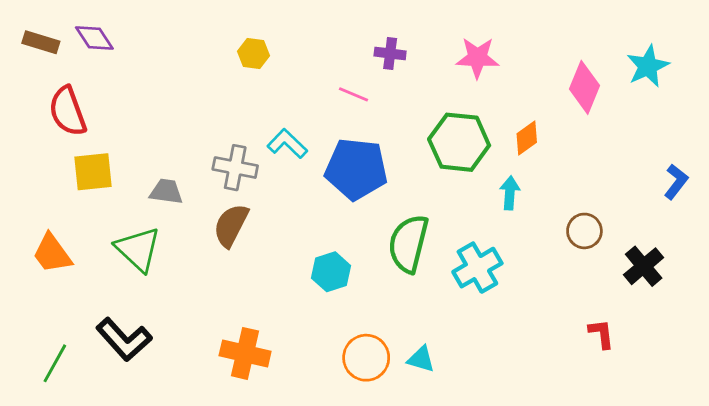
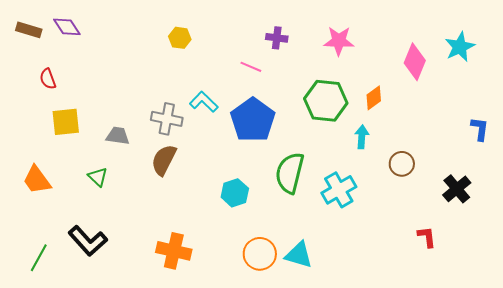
red semicircle: (68, 111) -> (48, 79), size x0.6
blue pentagon: (356, 169) -> (253, 120), turned 30
blue L-shape: (676, 182) -> (480, 129), turned -30
brown circle: (584, 231) -> (402, 164), moved
green triangle: (138, 249) -> (98, 177), size x0.6
cyan triangle: (421, 359) -> (299, 255), size x1.4

